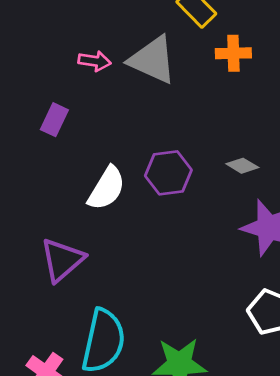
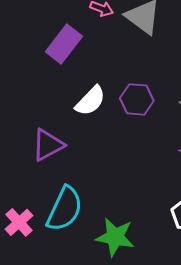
purple rectangle: (54, 120) -> (64, 44), size x1.6

